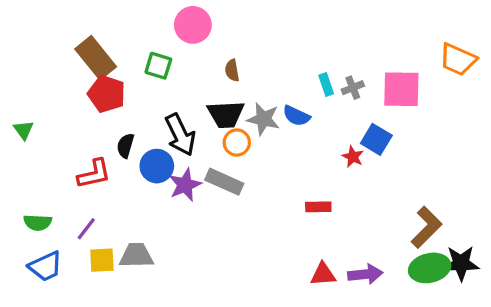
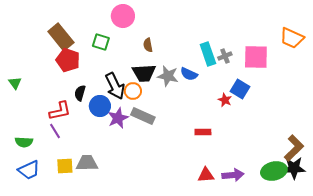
cyan rectangle: (326, 85) -> (208, 54), size x1.6
orange circle: (237, 143) -> (133, 91), moved
brown L-shape: (426, 227) -> (294, 148), moved
purple line: (86, 229) -> (55, 131), moved, turned -70

